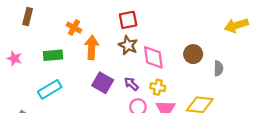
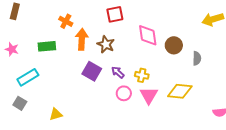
brown rectangle: (28, 17) -> (15, 11), moved
brown star: (128, 45) -> (106, 44), moved
pink diamond: (153, 57) -> (148, 35), moved
cyan rectangle: (50, 89) -> (28, 77), moved

